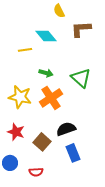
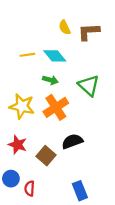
yellow semicircle: (59, 11) -> (65, 27), moved
cyan diamond: (46, 36) -> (55, 56), moved
blue rectangle: (73, 153) -> (80, 191), moved
red semicircle: (36, 172) -> (30, 188), moved, turned 96

